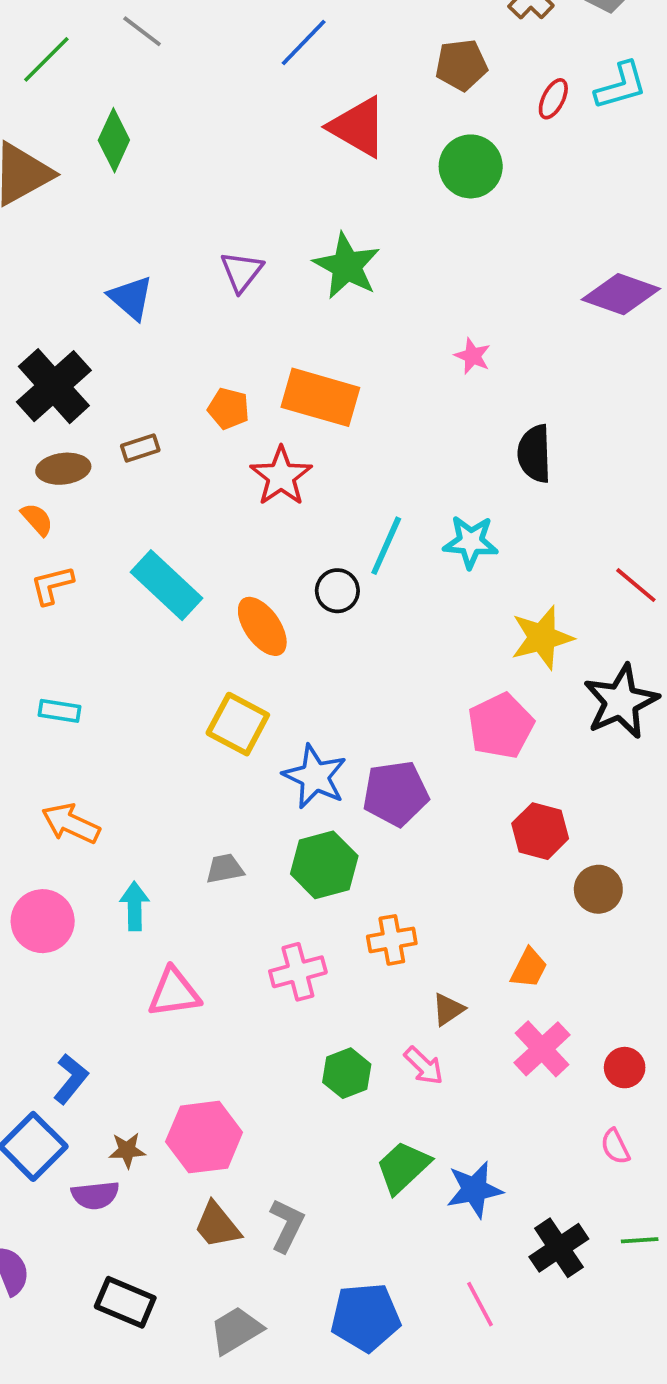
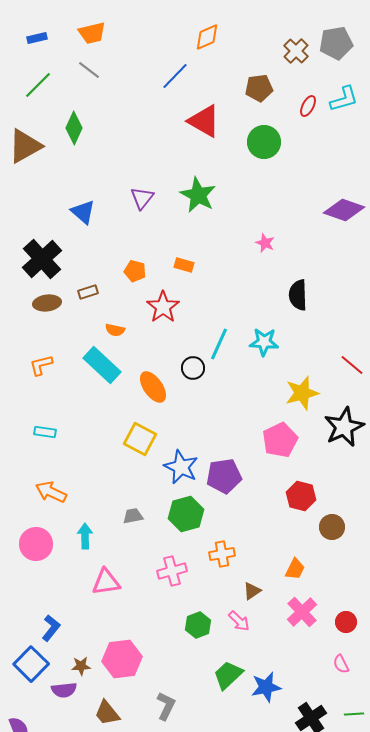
orange rectangle: (320, 397) -> (184, 265), size x0.5
orange semicircle: (37, 519) -> (115, 330), moved, turned 144
brown trapezoid: (217, 1225) -> (107, 713), moved

